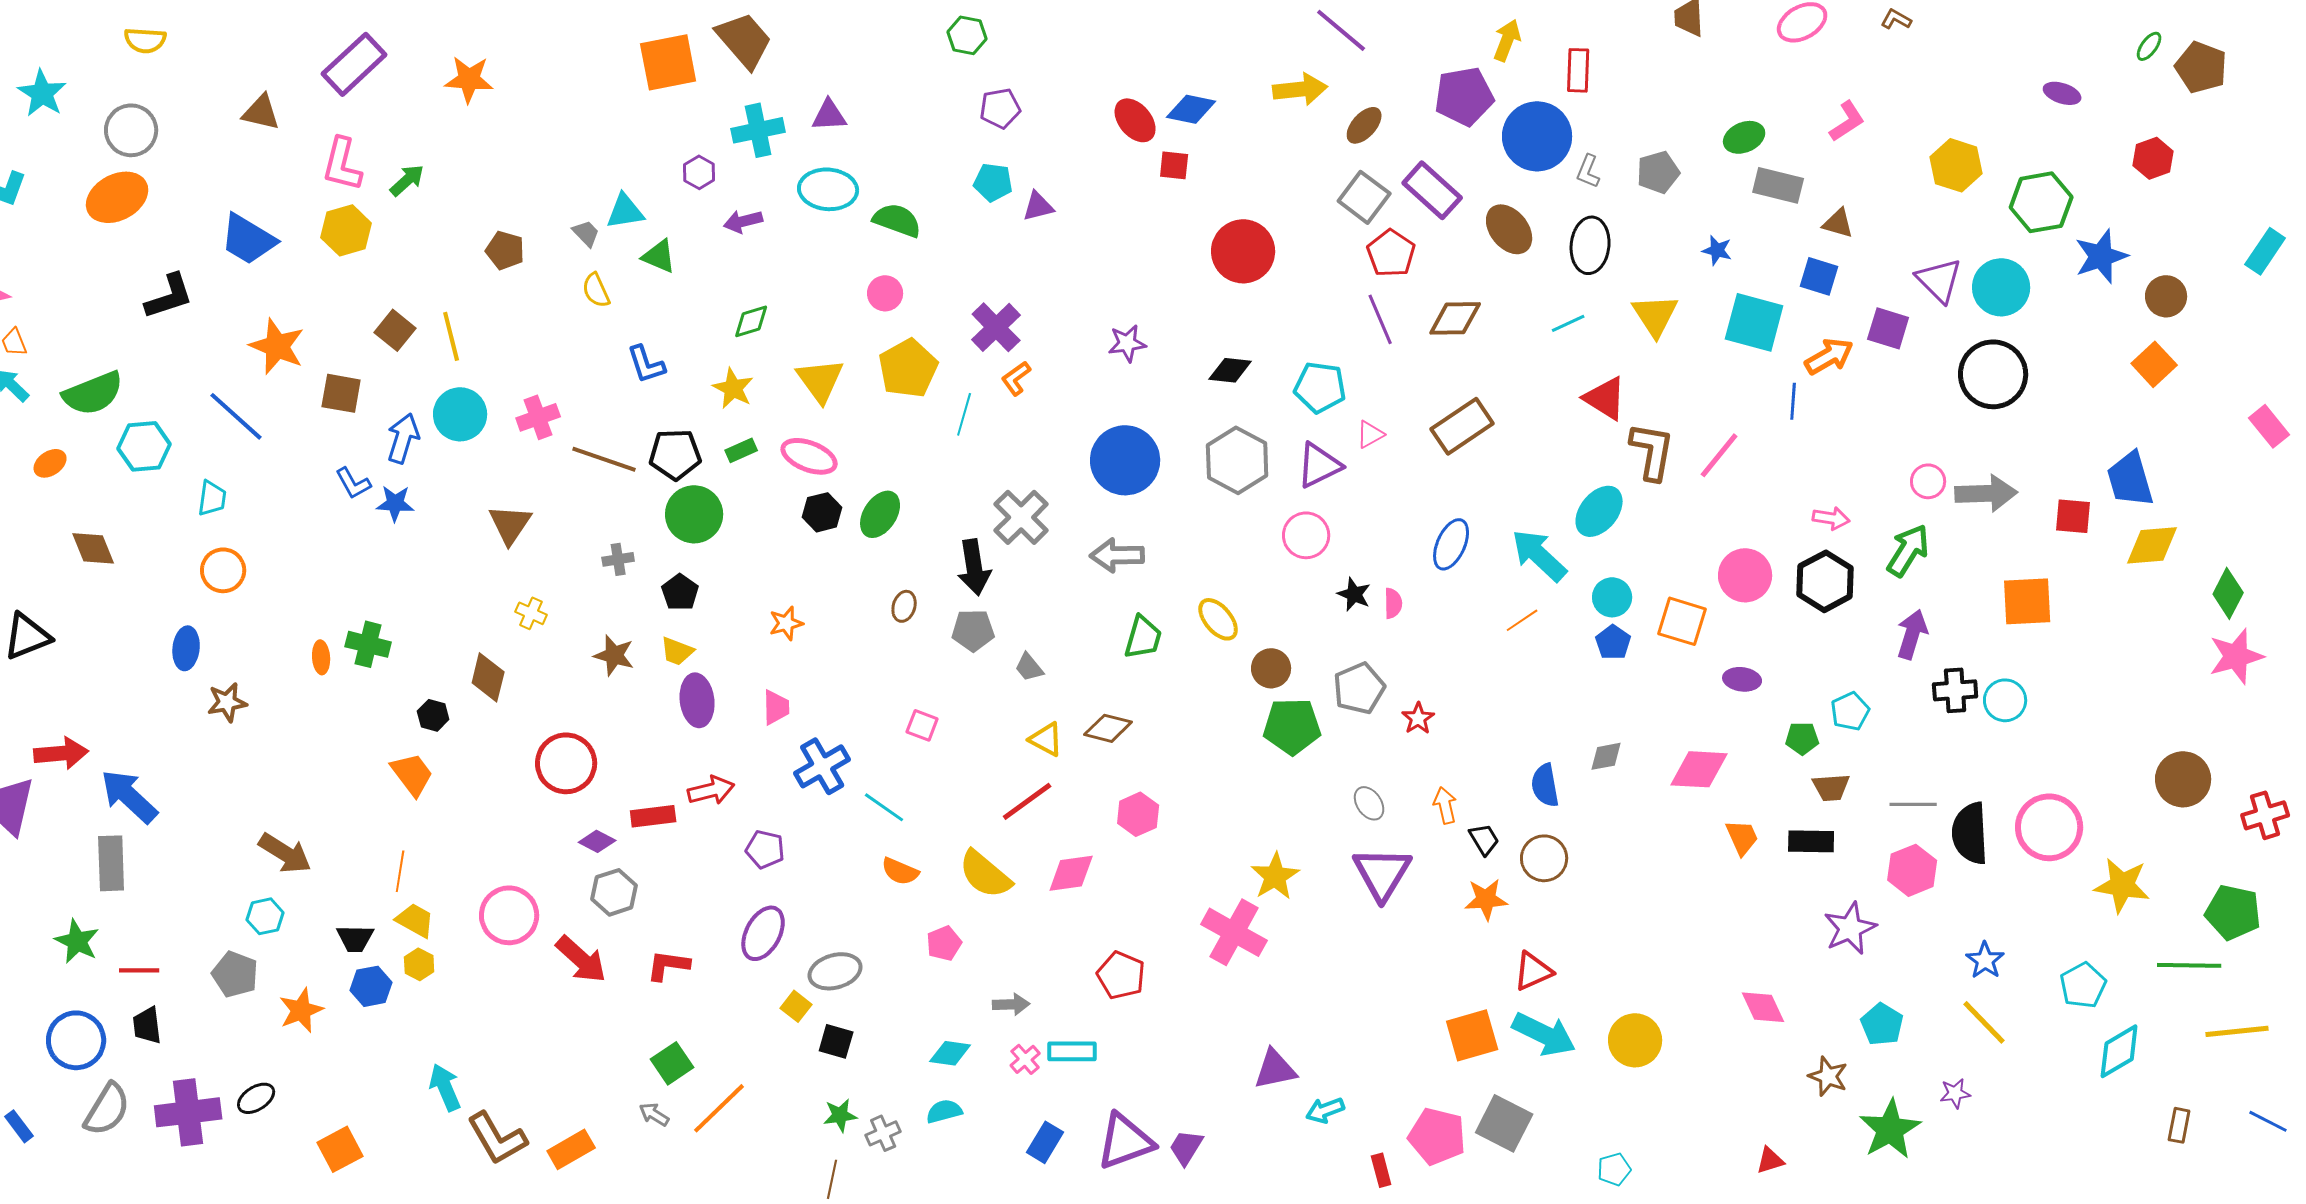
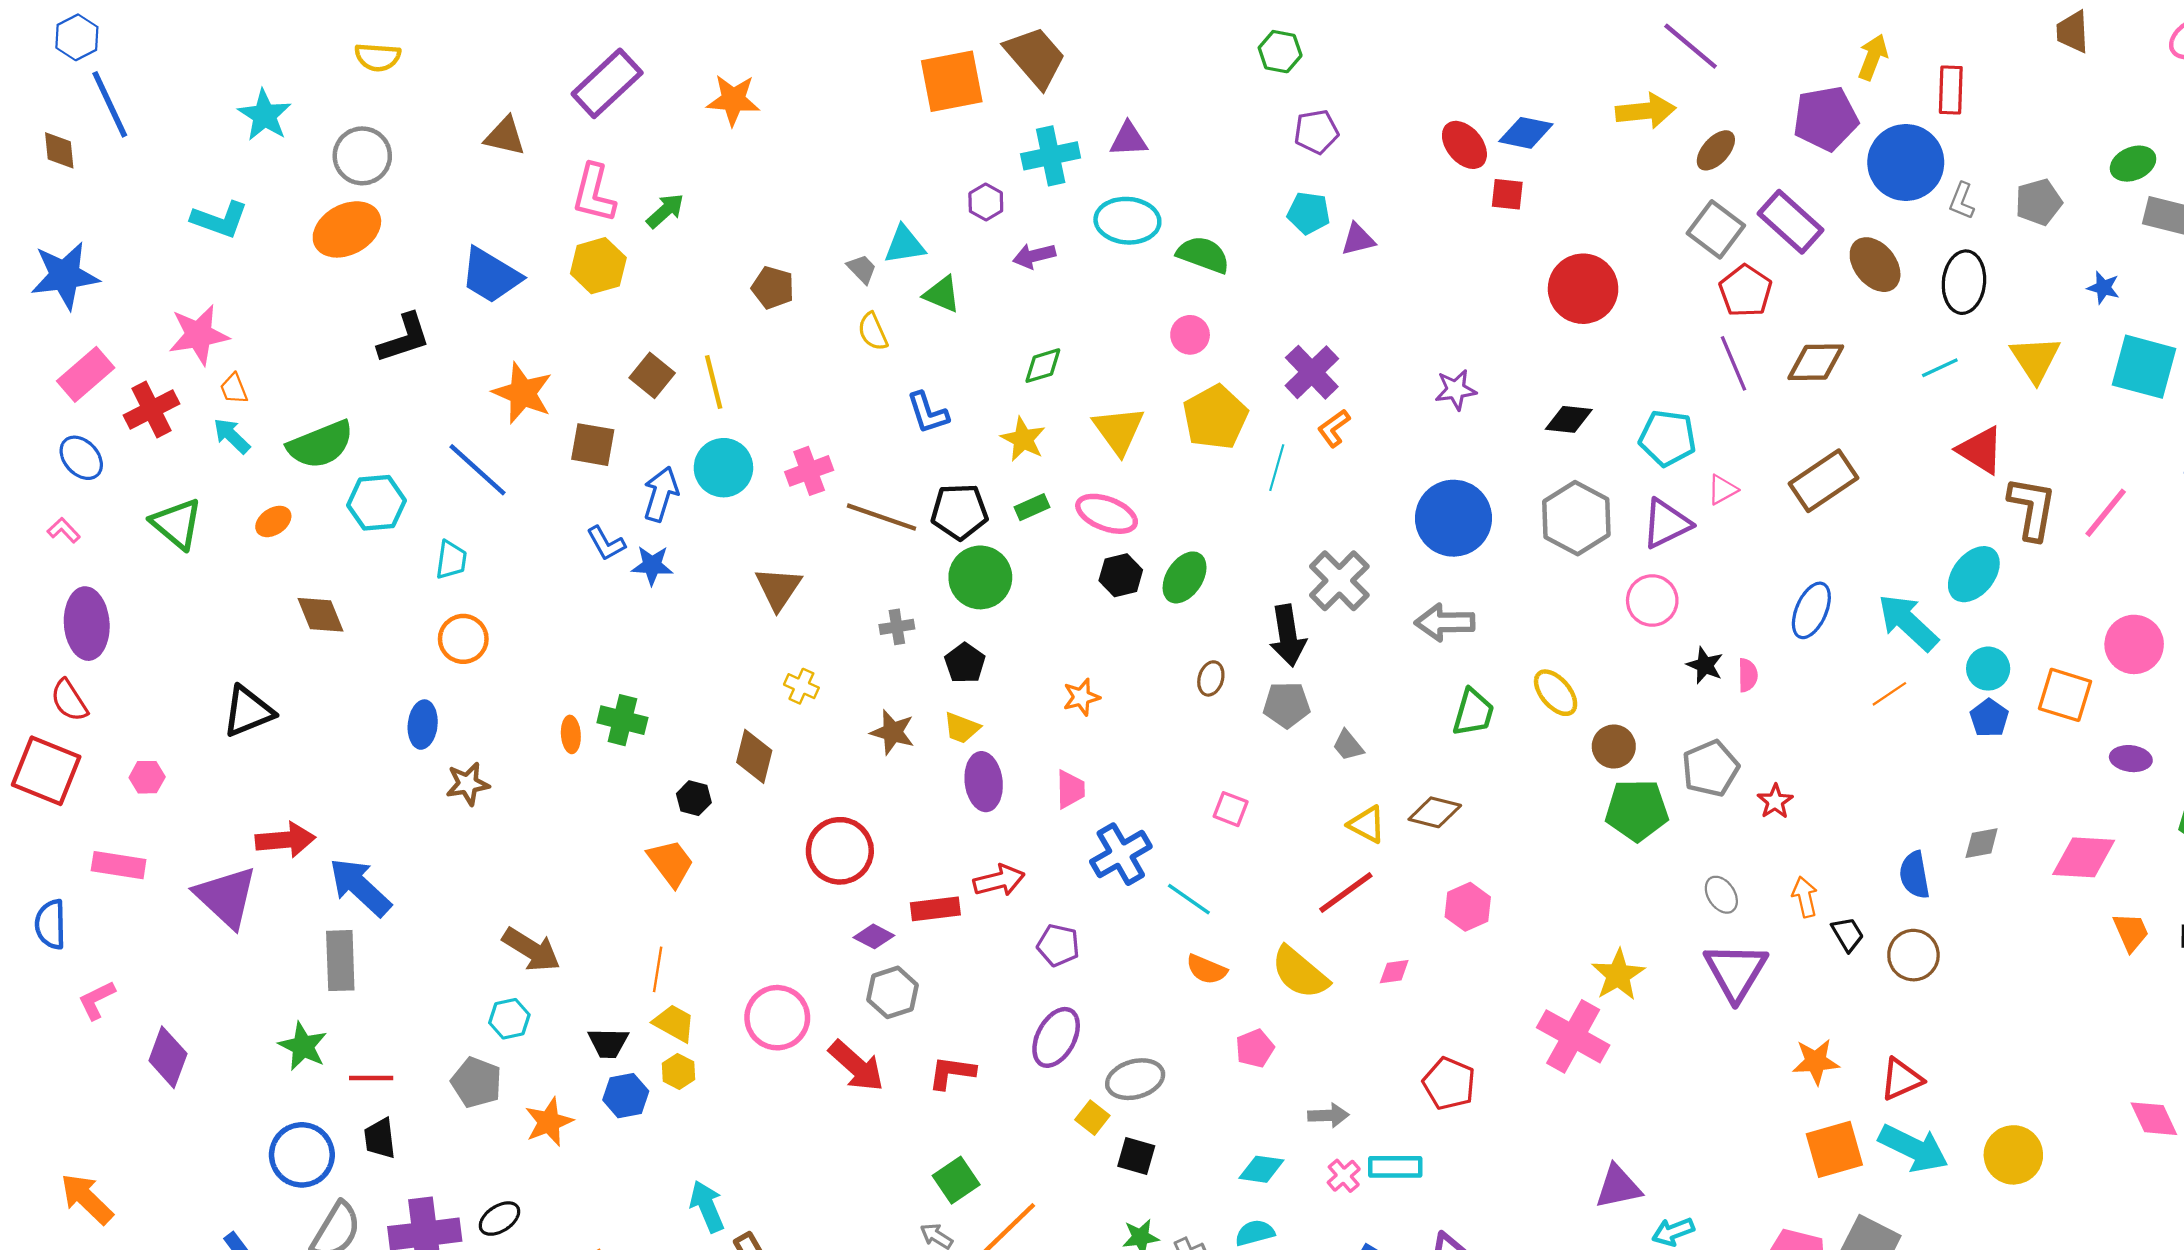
pink diamond: (1071, 873) -> (1394, 972), size x0.6
orange star: (1486, 899) -> (1816, 1062), moved

